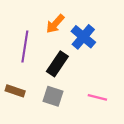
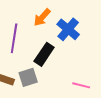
gray square: (53, 96) -> (28, 77), moved, turned -36

